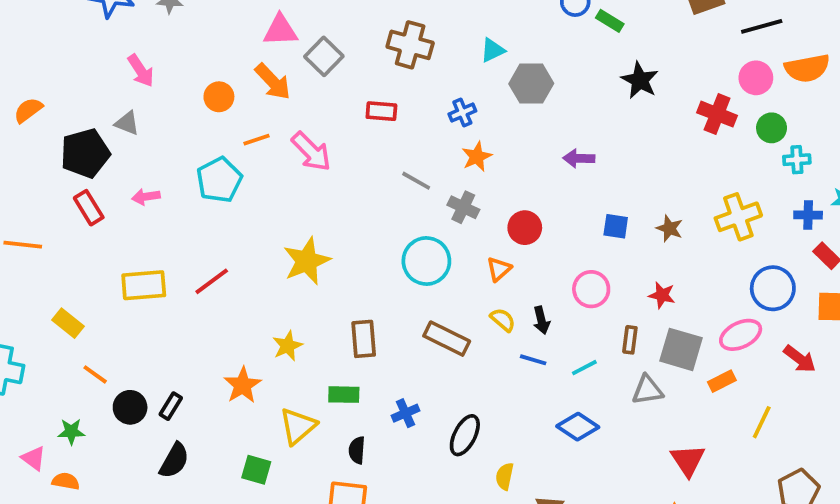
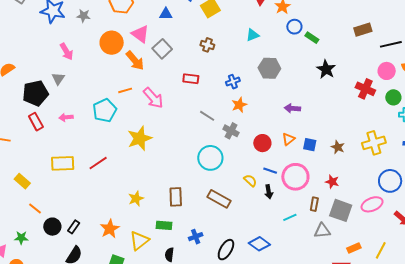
pink triangle: (280, 30) -> (140, 34), turned 36
brown cross: (410, 45) -> (207, 45), size x0.6
cyan triangle: (493, 50) -> (253, 35), moved
orange circle: (219, 97) -> (112, 43), moved, size x1.5
gray triangle: (127, 123) -> (58, 79), turned 40
yellow star: (307, 261) -> (140, 138), moved
orange triangle: (499, 269) -> (288, 139), moved
pink circle: (591, 289) -> (295, 177), size x1.4
yellow semicircle: (503, 320) -> (250, 181), moved
blue line: (533, 360) -> (270, 171), moved
orange rectangle: (722, 381) -> (354, 248), moved
orange star: (243, 385) -> (110, 229), moved
blue diamond: (578, 427) -> (259, 244), moved

